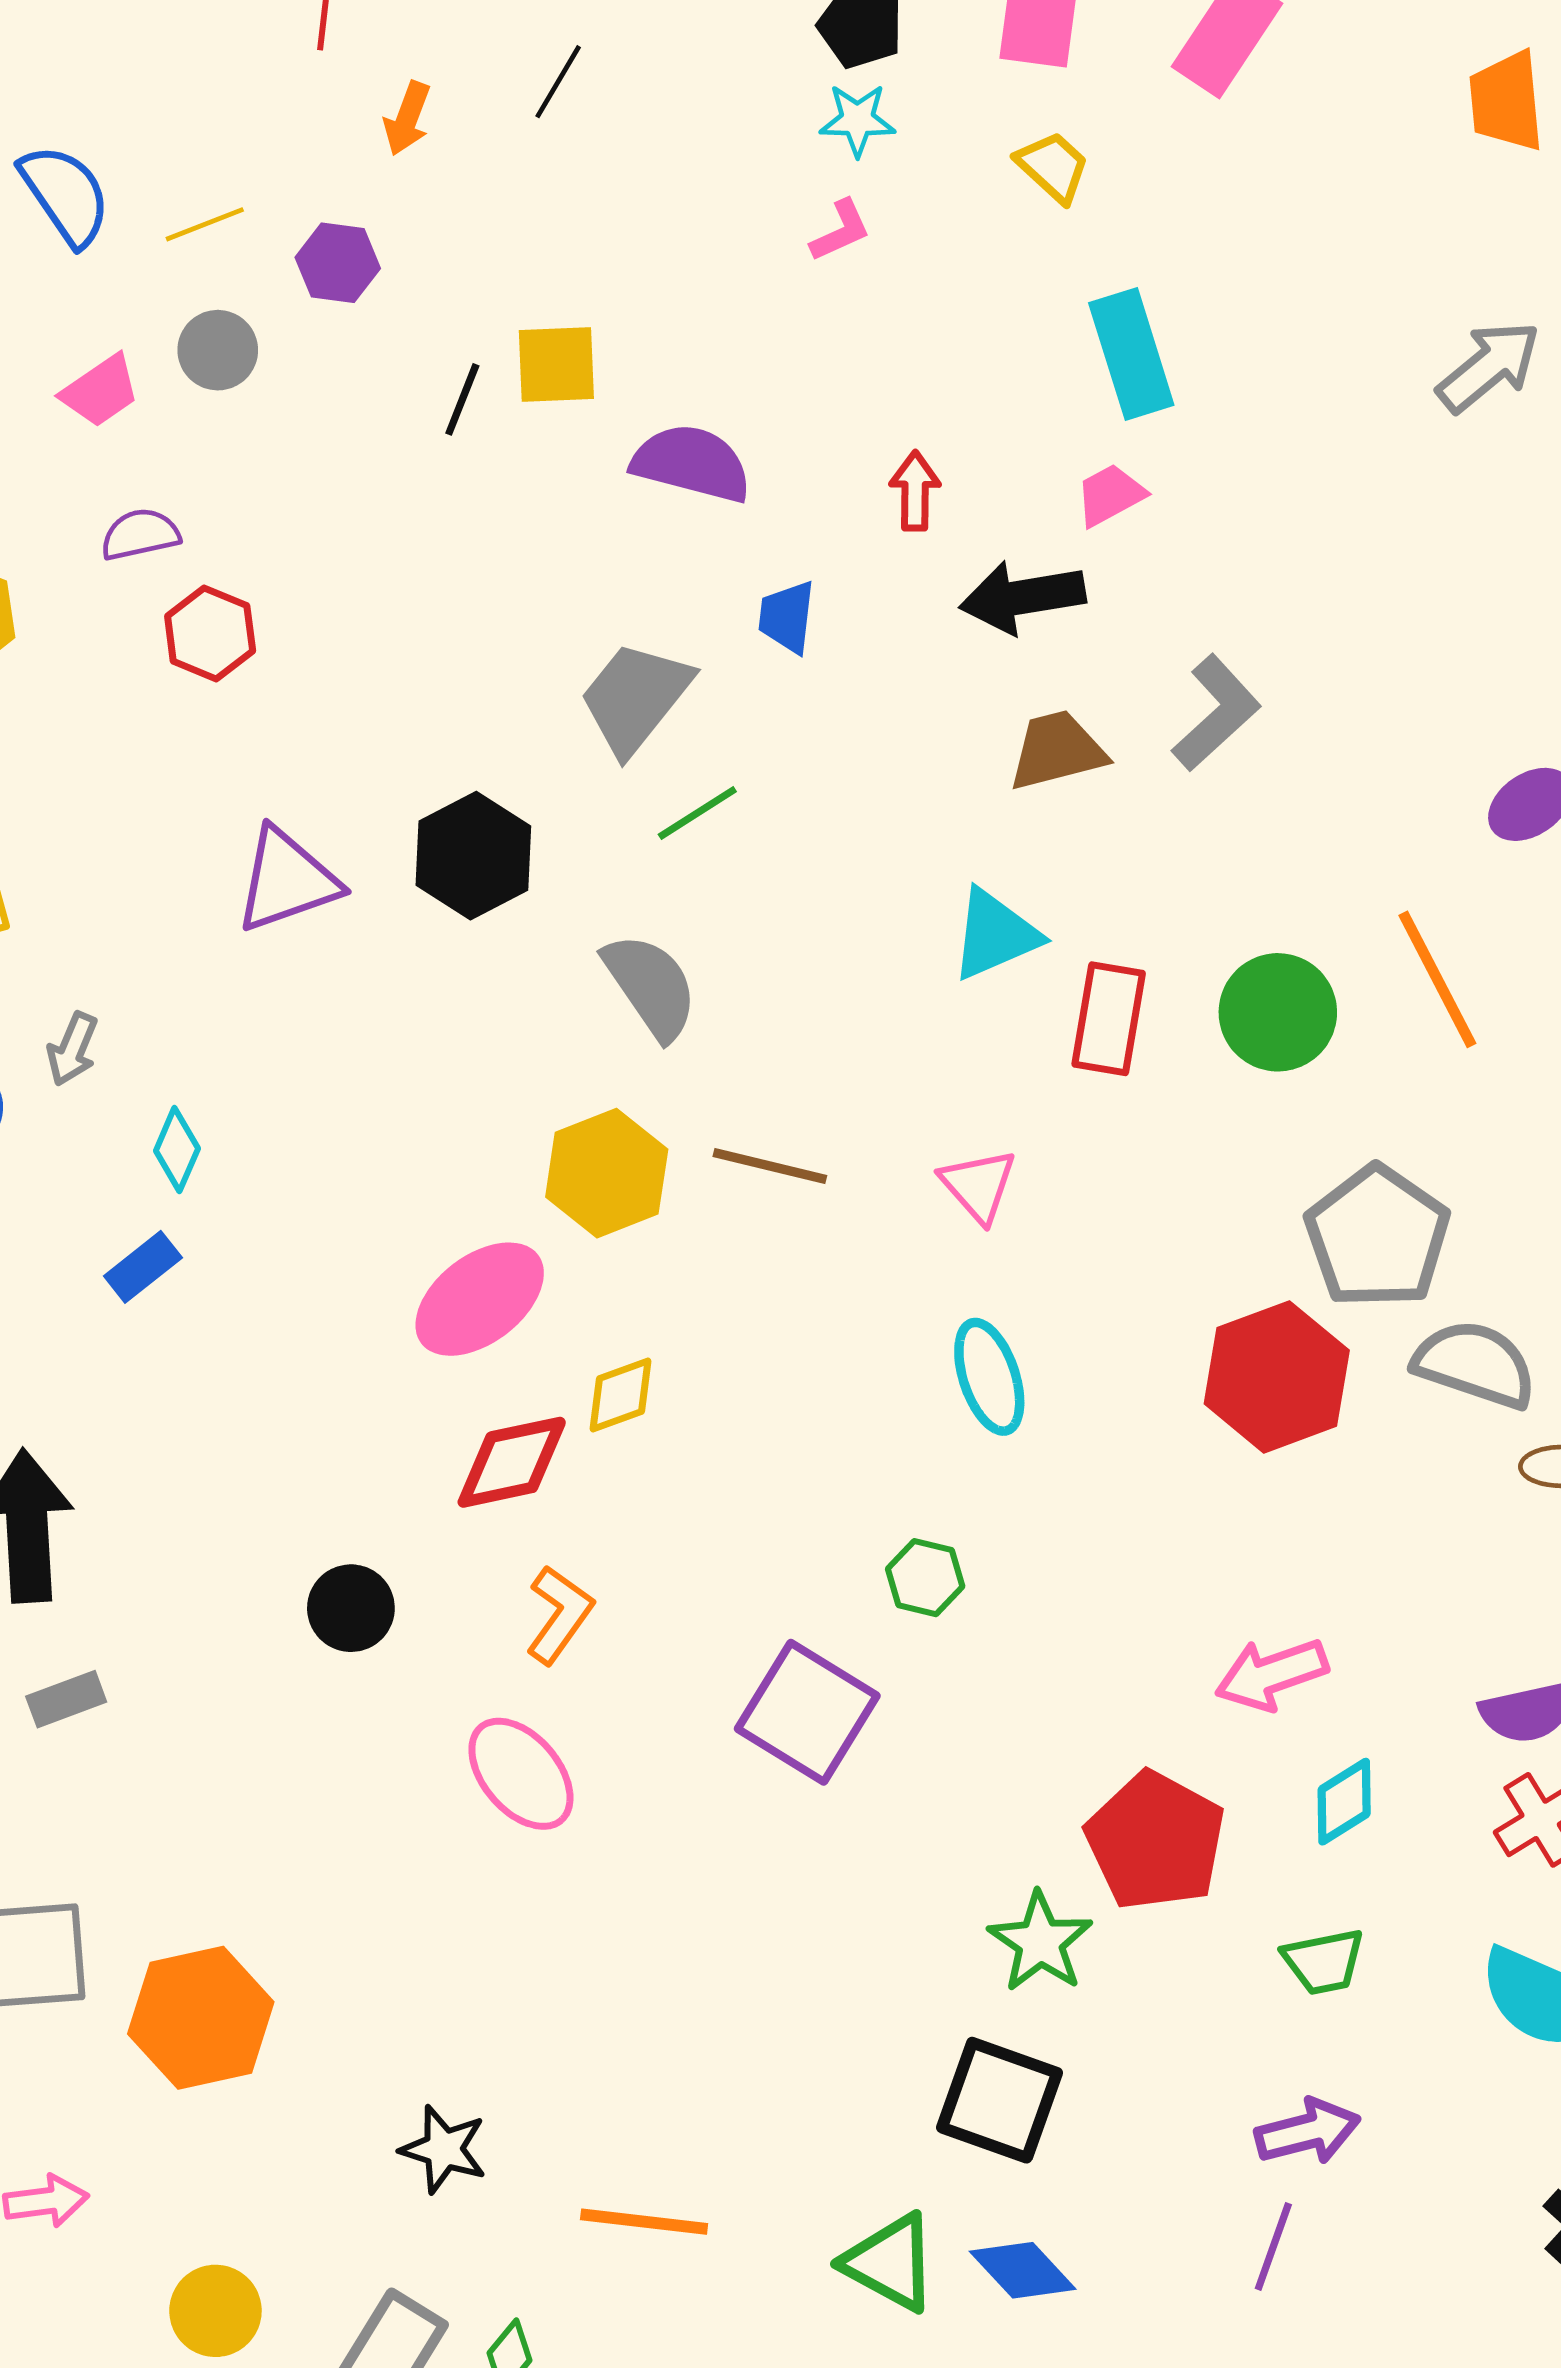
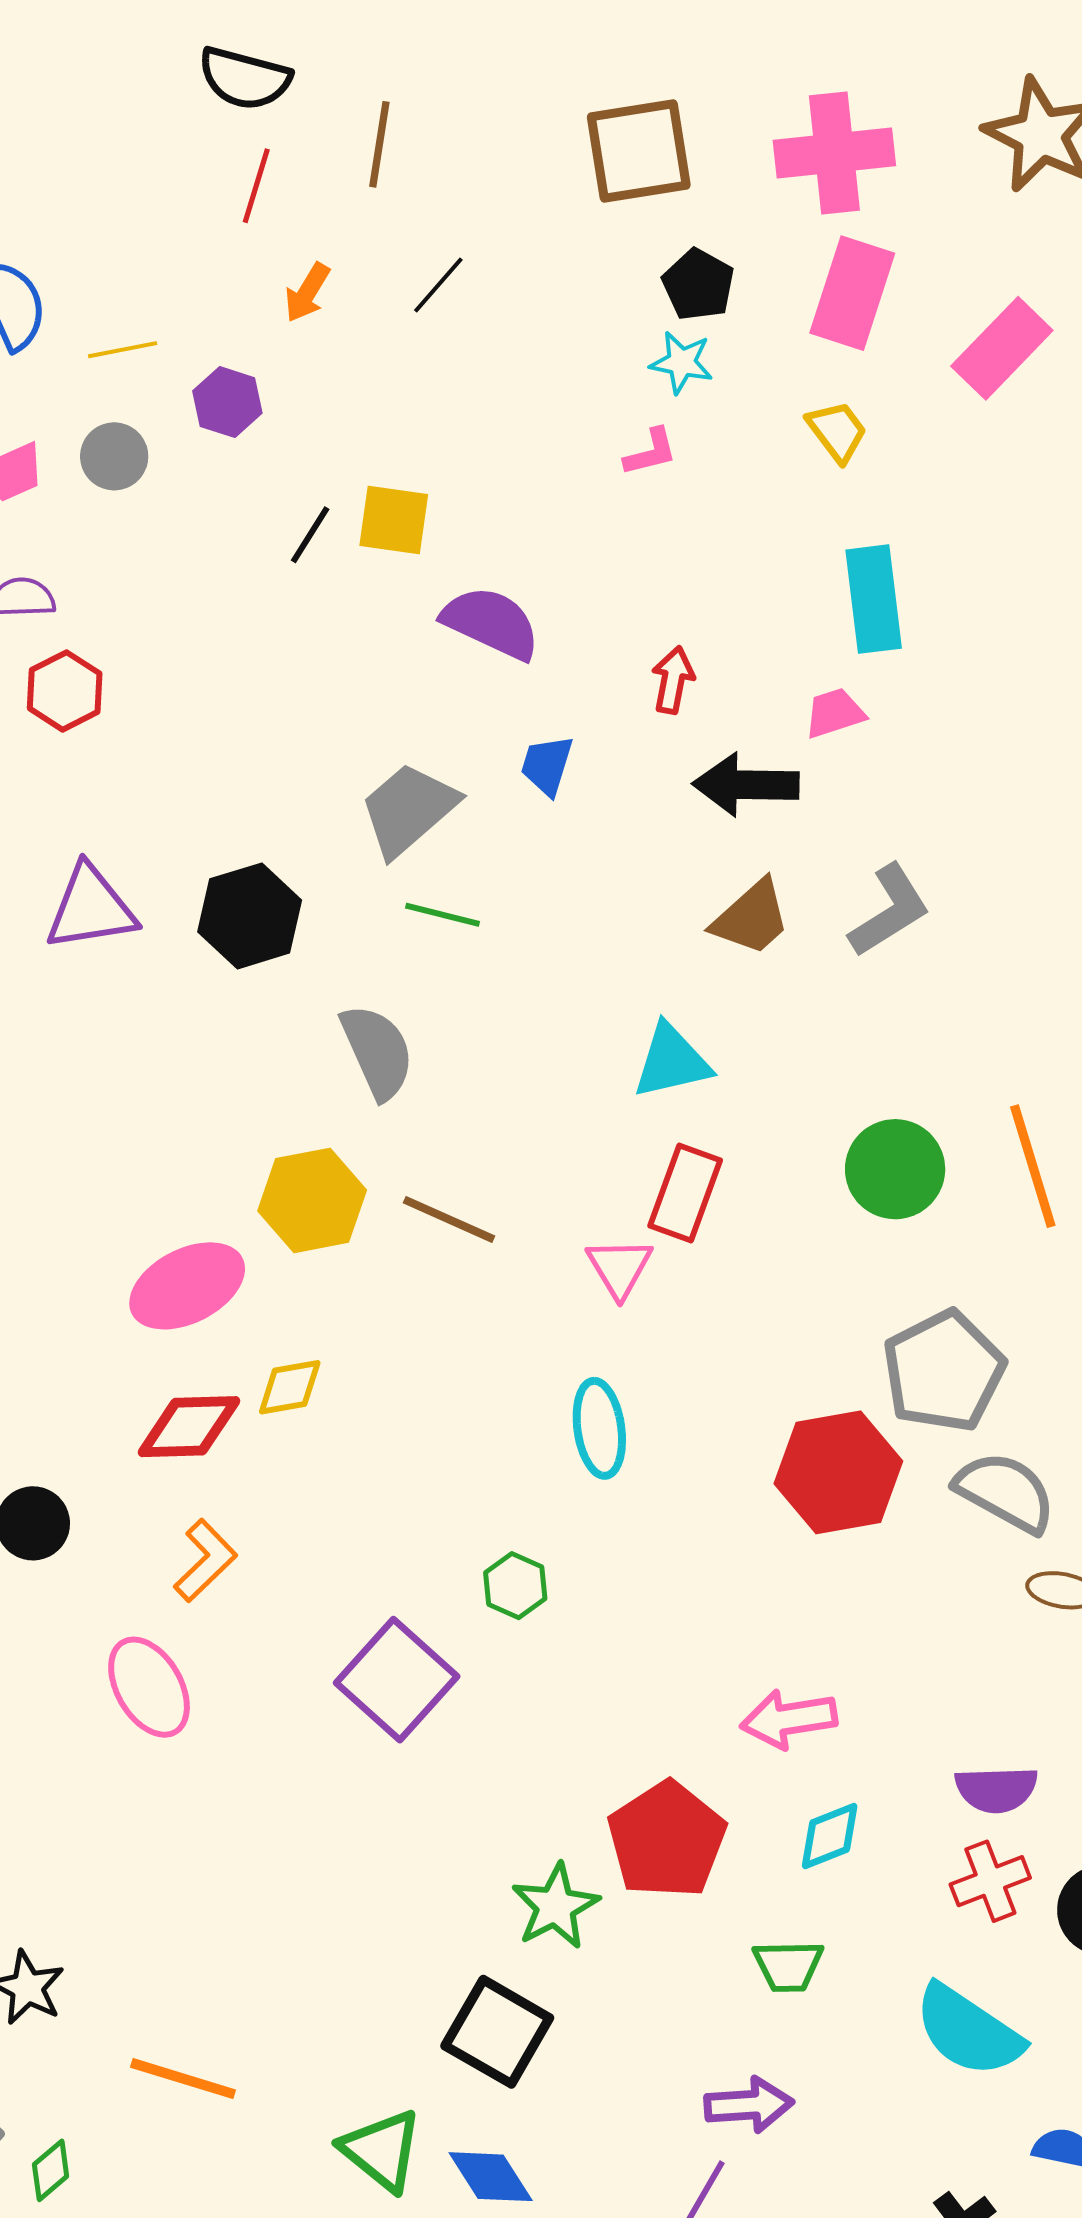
brown trapezoid: (1057, 751) -> (751, 918), turned 142
green line: (697, 813) -> (442, 915), turned 36
red rectangle: (1109, 1019) -> (685, 1193), moved

